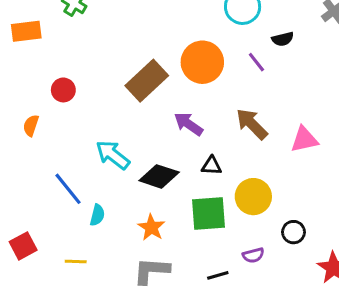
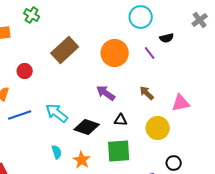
brown rectangle: (147, 81) -> (65, 50), moved
brown arrow: (252, 124) -> (147, 93), size x0.7
blue line: (68, 189) -> (20, 115), moved, turned -70
yellow circle: (253, 197) -> (158, 128), moved
cyan semicircle: (97, 215) -> (57, 152), moved, turned -32

